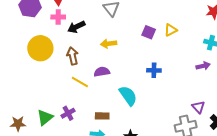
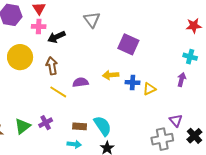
yellow triangle: (171, 30) -> (149, 89), moved
purple square: (149, 32) -> (128, 44), size x1.5
yellow arrow: (109, 44) -> (111, 75), moved
purple arrow: (203, 66) -> (182, 80), turned -64
cyan semicircle: (128, 96) -> (103, 126), moved

